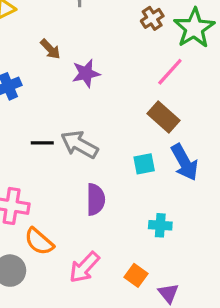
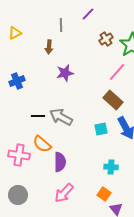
brown arrow: (50, 49) -> (49, 47), moved, turned 48
purple semicircle: (96, 199) -> (60, 162), moved
orange semicircle: (39, 241) -> (42, 144), moved
orange square: (136, 275) -> (104, 194), moved

